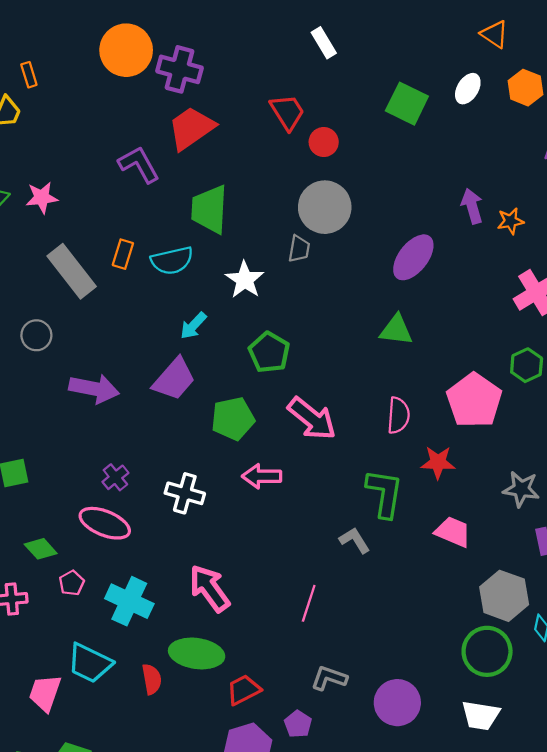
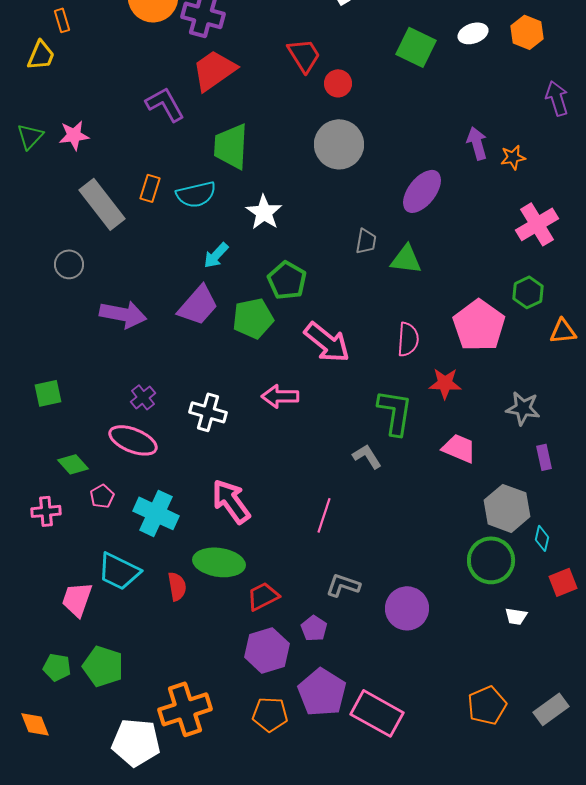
white ellipse: (468, 89) -> (473, 33), turned 40
gray trapezoid: (299, 249) -> (366, 241), moved
green pentagon: (233, 419) -> (253, 318), moved
white trapezoid: (481, 715) -> (516, 616), moved, size x0.6

